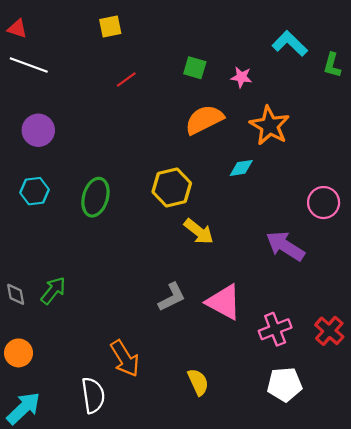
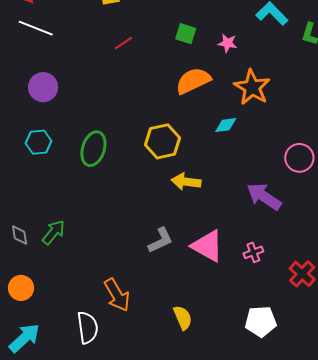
yellow arrow: (199, 231) -> (186, 182), turned 148
pink cross: (275, 329) -> (253, 252), moved, size x0.7

